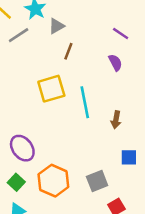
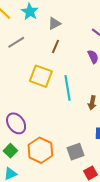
gray triangle: (56, 26) -> (54, 23), moved
gray line: (19, 35) -> (16, 42), moved
yellow square: (51, 89) -> (41, 76), turned 35

